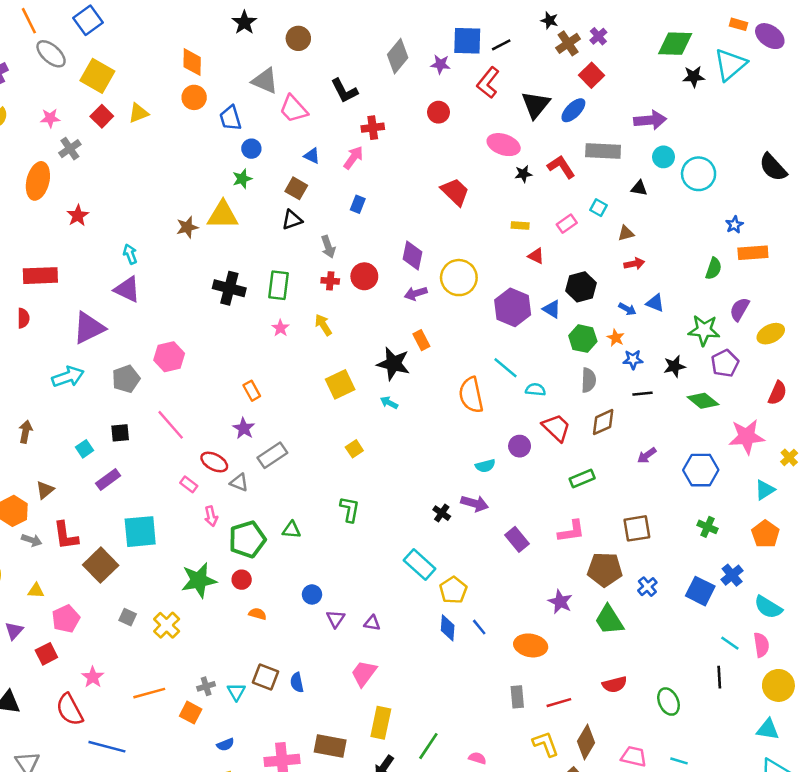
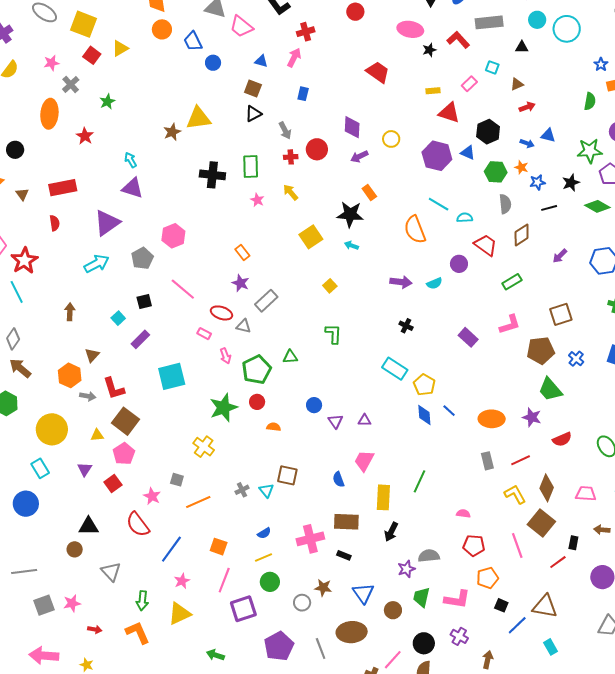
green star: (242, 179) -> (107, 102), moved
red triangle: (536, 256) -> (449, 113), size x1.6
yellow circle: (459, 278) -> (391, 139), size x0.6
purple arrow: (475, 503) -> (401, 282), moved
brown square: (101, 565) -> (125, 421), moved
purple star: (560, 602) -> (532, 417), moved
gray square: (128, 617) -> (177, 480), moved
blue semicircle: (297, 683) -> (338, 479), moved
orange square: (191, 713) -> (219, 547), moved
green line: (428, 746) -> (420, 481), moved
blue line: (107, 747) -> (171, 549), turned -60

